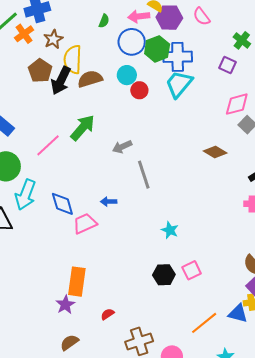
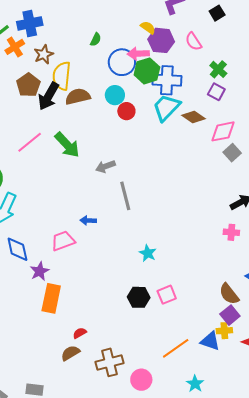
pink arrow: (139, 16) -> (138, 54), moved
green cross: (242, 40) -> (218, 69), moved
green arrow: (83, 128) -> (67, 145), turned 92
pink line: (48, 145) -> (30, 142), moved
brown diamond: (215, 152) -> (193, 117), moved
blue diamond: (62, 204) -> (17, 249), moved
purple star: (65, 305) -> (40, 271), moved
brown semicircle: (69, 342) -> (70, 353), moved

